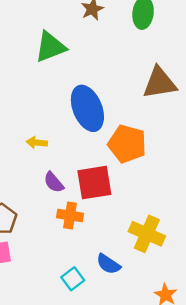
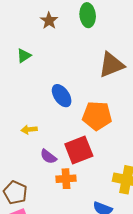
green triangle: (50, 47) -> (24, 56), size x0.6
blue ellipse: (87, 108) -> (62, 96), size x0.7

